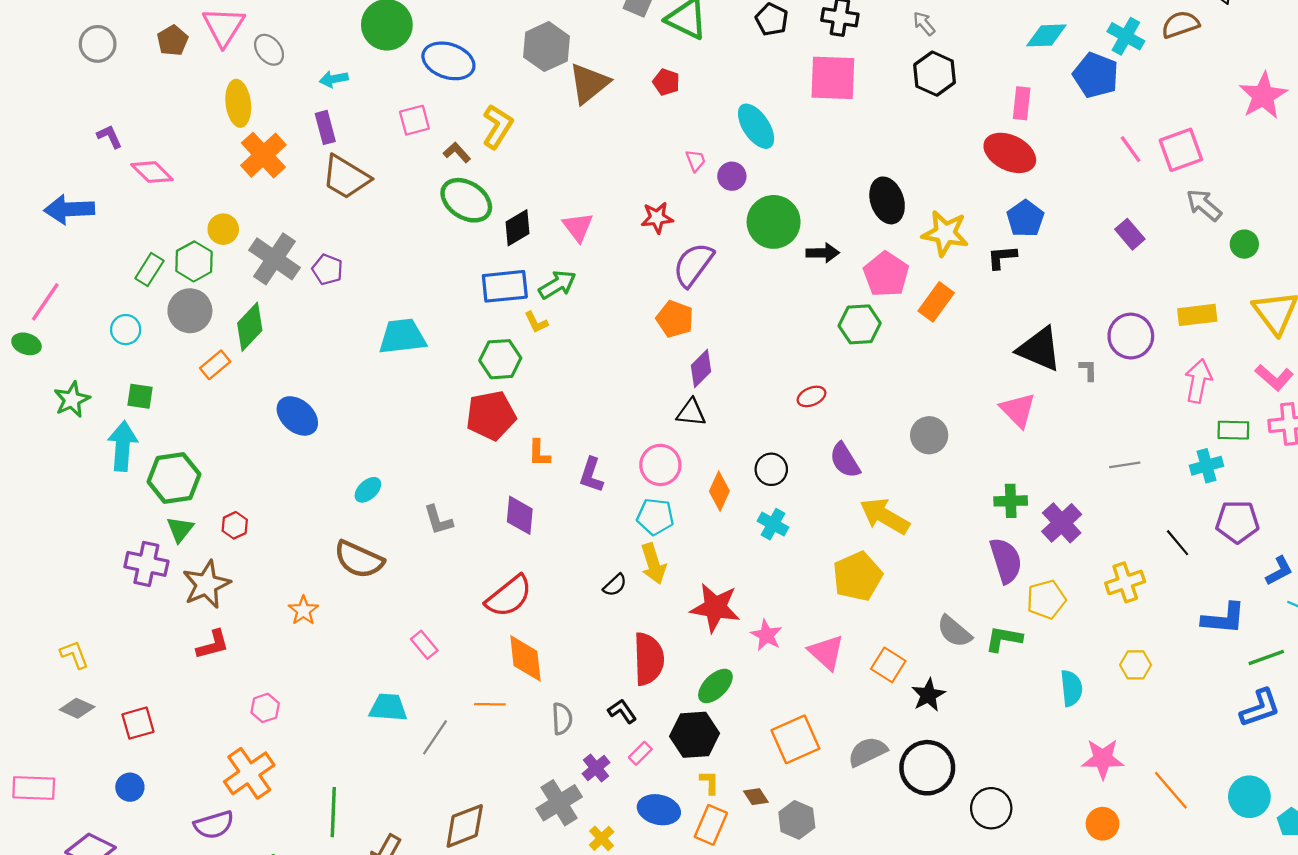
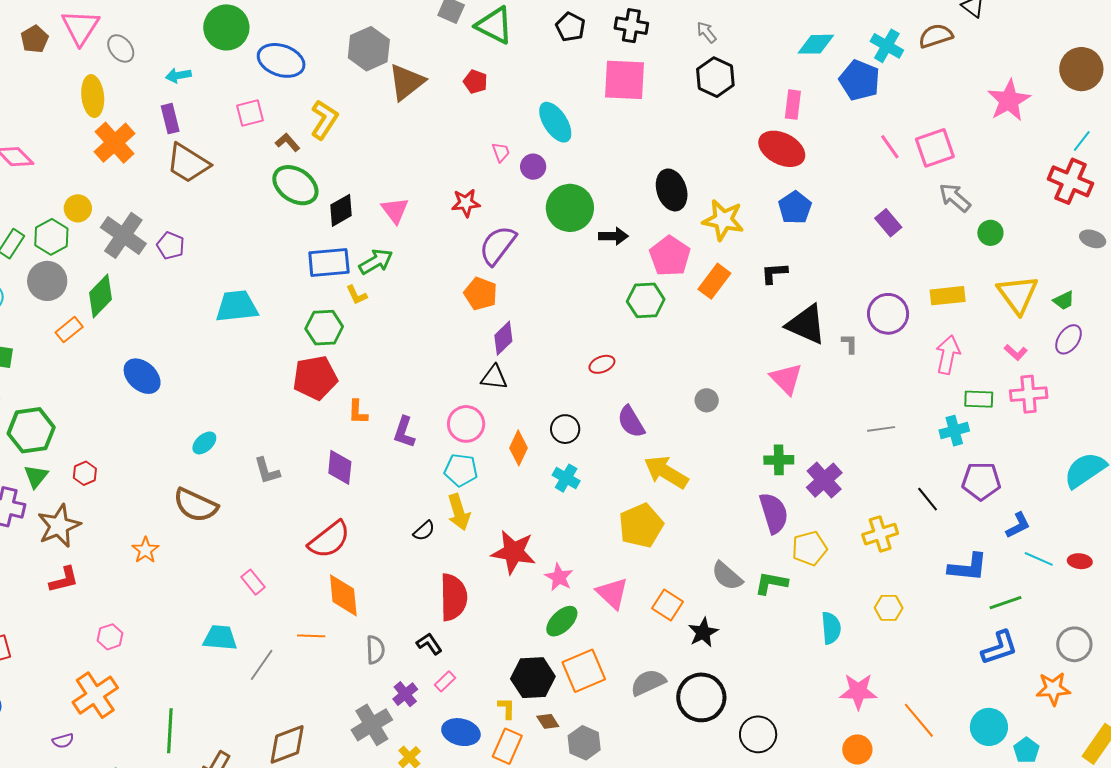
black L-shape: (1002, 257) -> (774, 273), moved
pink L-shape: (1274, 377) -> (1016, 352), size x0.7
gray circle: (929, 435) -> (707, 400), size x0.7
green ellipse: (715, 686) -> (562, 621), moved
black hexagon: (695, 735) -> (533, 678), moved
purple semicircle: (214, 825) -> (63, 741), size x0.6

